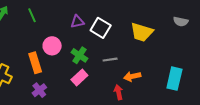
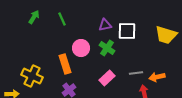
white square: (101, 28) -> (127, 31), turned -30
green cross: (79, 55) -> (107, 48), moved
gray line: (110, 60) -> (136, 73), moved

